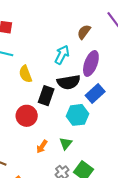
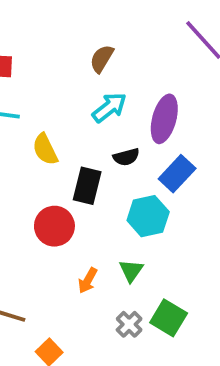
brown semicircle: (84, 32) -> (102, 59), moved
cyan arrow: (62, 55) -> (109, 108), turned 30
black semicircle: (69, 82) -> (126, 157), size x0.6

